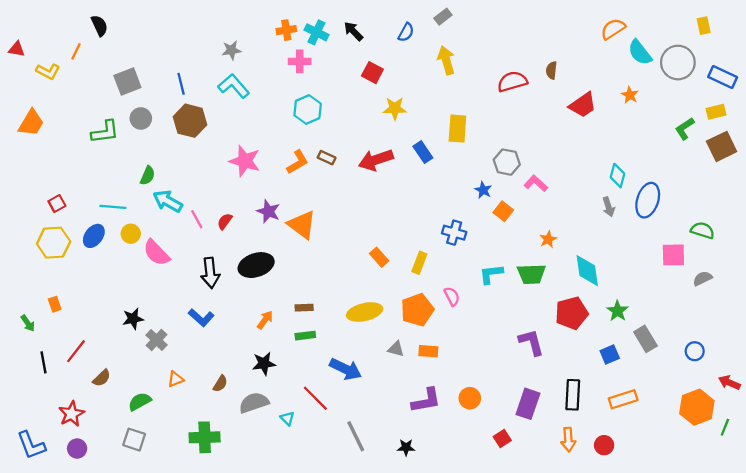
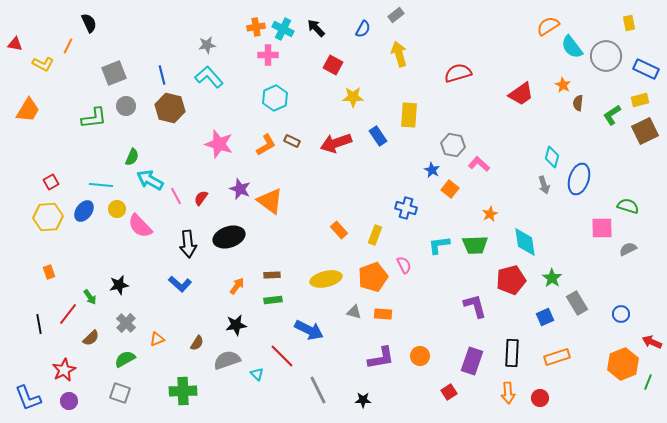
brown semicircle: (551, 70) -> (578, 103), moved
green arrow: (28, 323) -> (90, 297), moved
gray cross: (156, 340) -> (126, 323), moved

